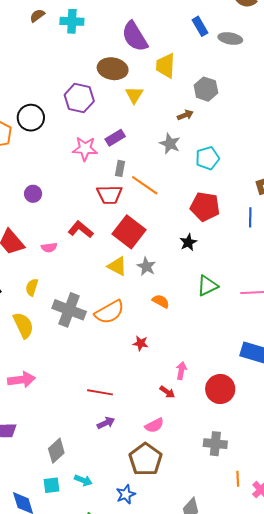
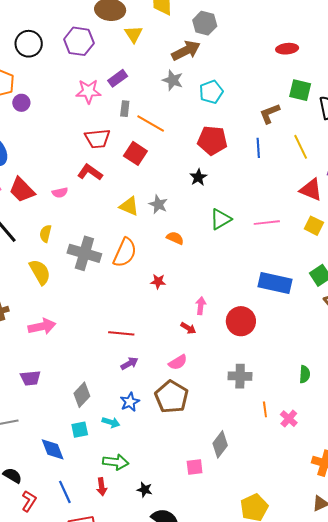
brown arrow: (185, 115) -> (186, 51), size x1.8
black circle: (31, 118) -> (29, 44), moved
purple circle: (33, 194) -> (21, 103), moved
red trapezoid: (109, 195) -> (97, 139), moved
red square: (129, 232) -> (135, 153), moved, size x0.7
orange semicircle: (109, 312) -> (125, 253), turned -32
blue star: (126, 494) -> (130, 402), moved

